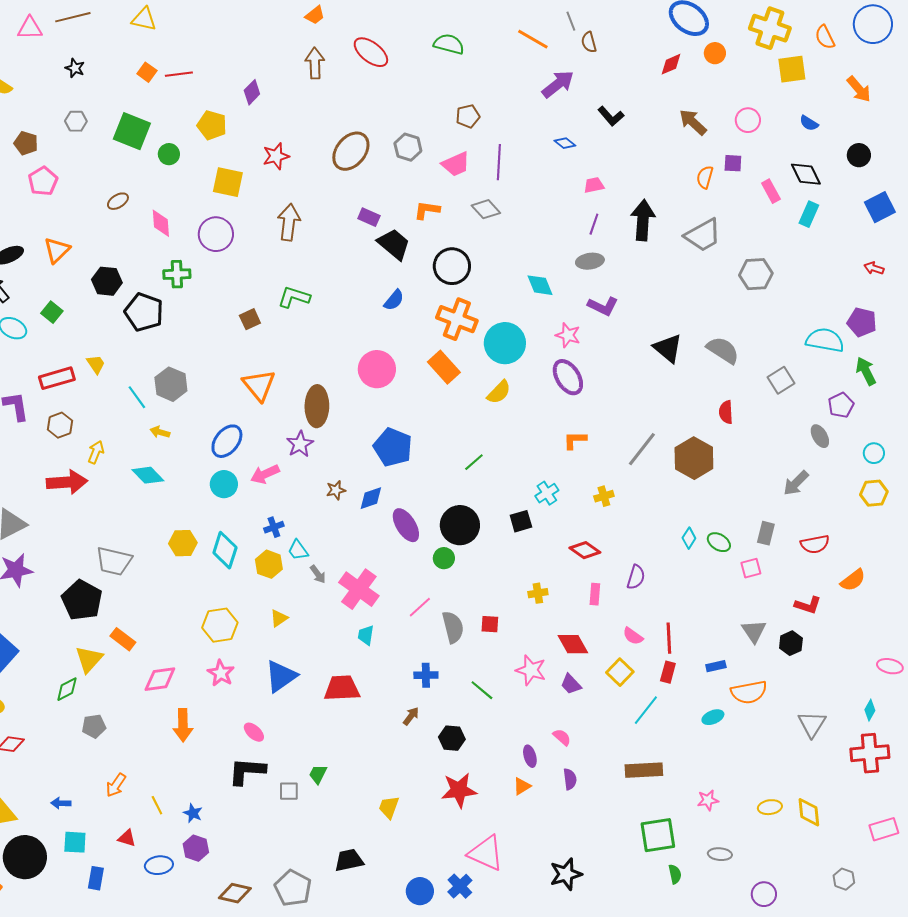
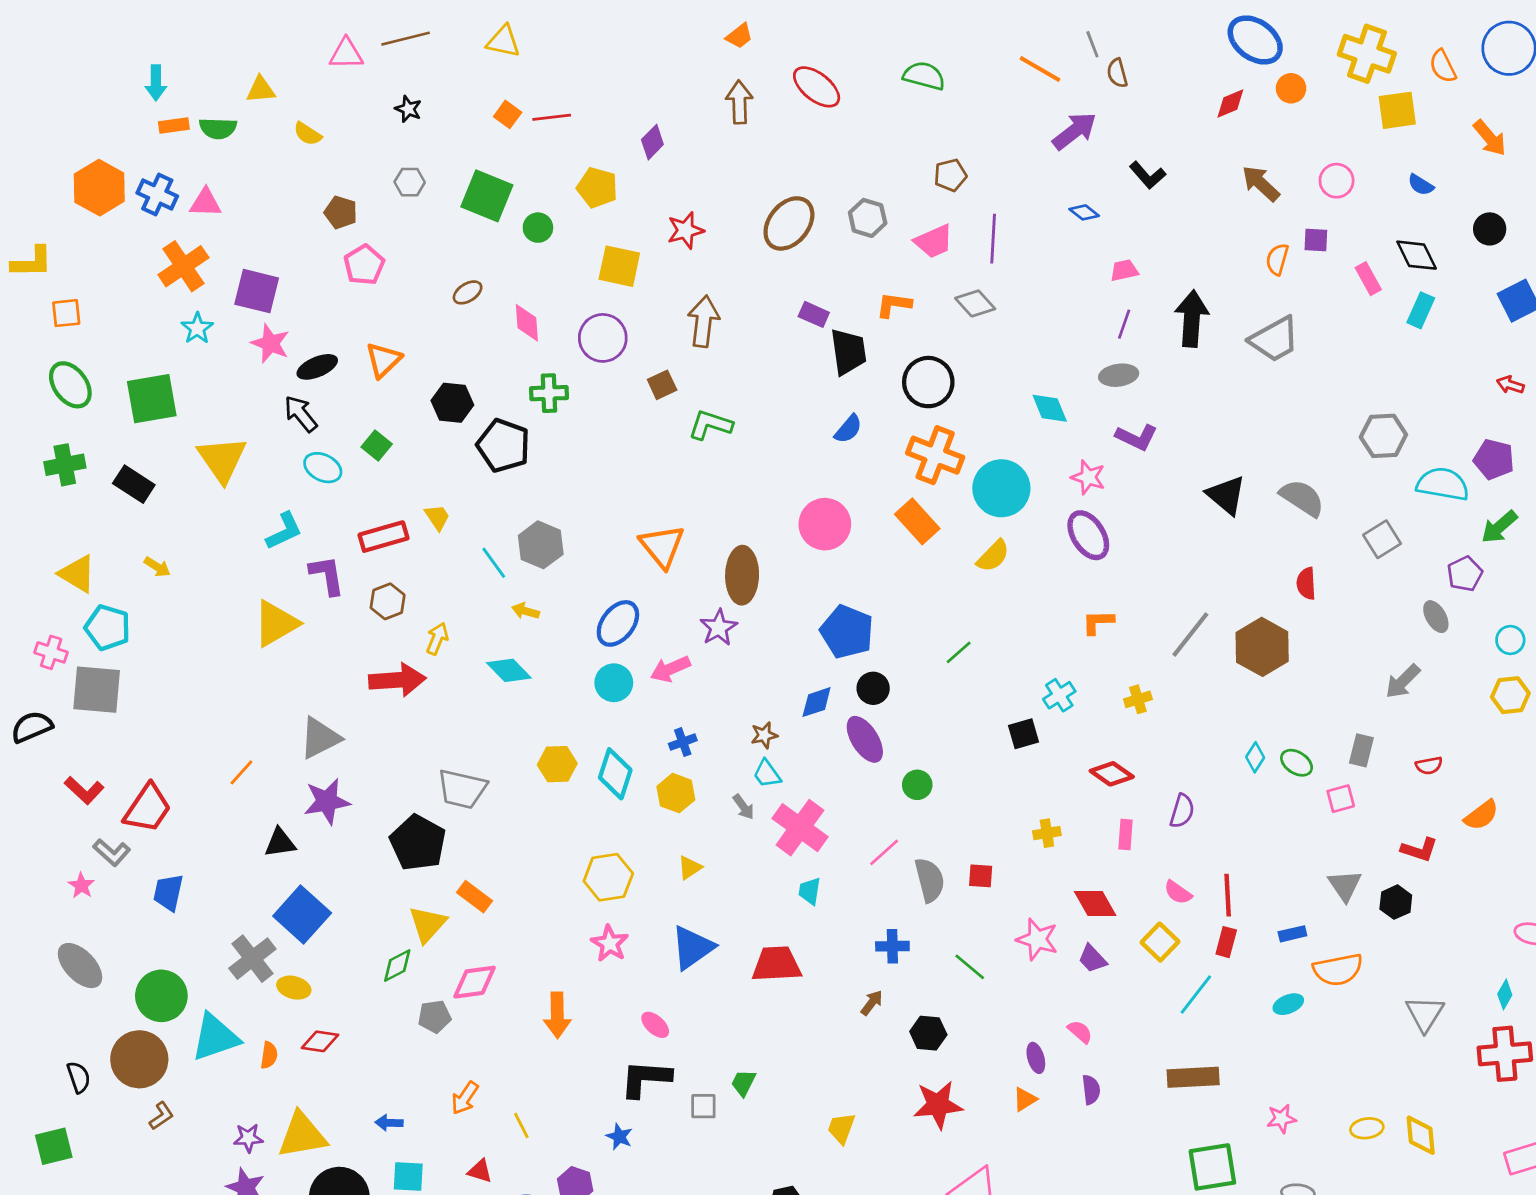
black trapezoid: (394, 244) -> (848, 352), turned 42
gray hexagon: (756, 274) -> (1383, 436), moved
brown square: (250, 319) -> (662, 385), moved
green arrow: (866, 371) -> (1499, 527), turned -104
brown star: (336, 490) -> (764, 735), moved
black circle: (460, 525) -> (873, 688), moved, size x0.6
red semicircle: (815, 544) -> (1429, 766), size x0.7
cyan trapezoid: (298, 550) -> (767, 774), moved
pink diamond: (160, 679) -> (474, 982), moved
blue star: (193, 813) -> (619, 1137), moved

